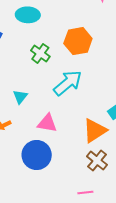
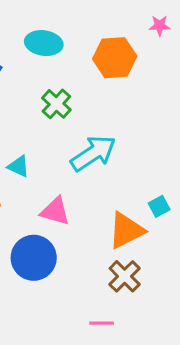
orange hexagon: (78, 41) -> (115, 58), moved
cyan triangle: (20, 97) -> (19, 166), turned -49

